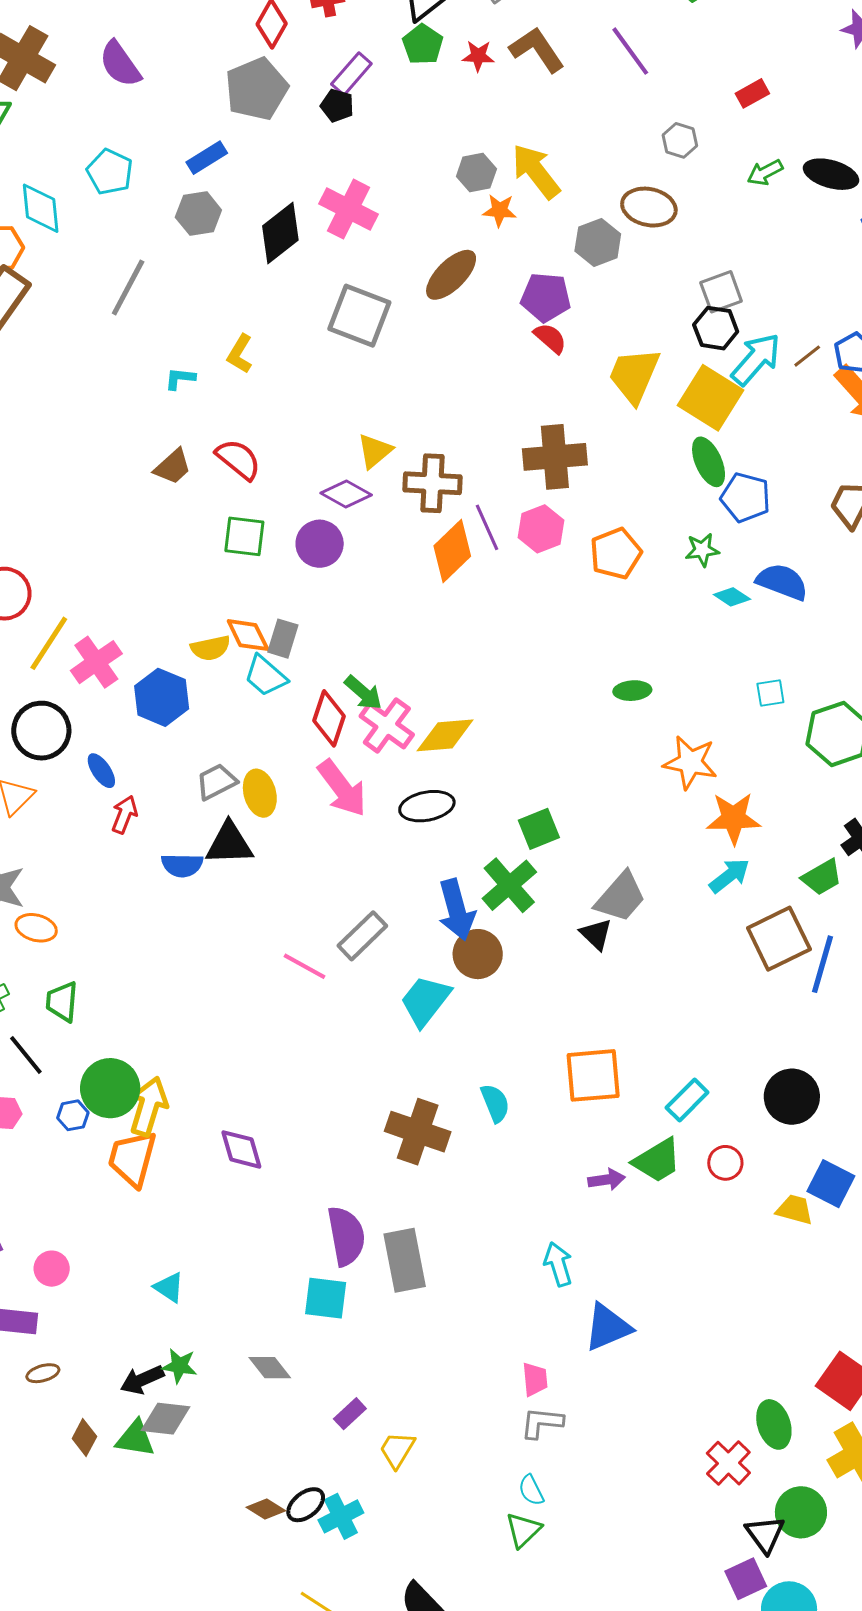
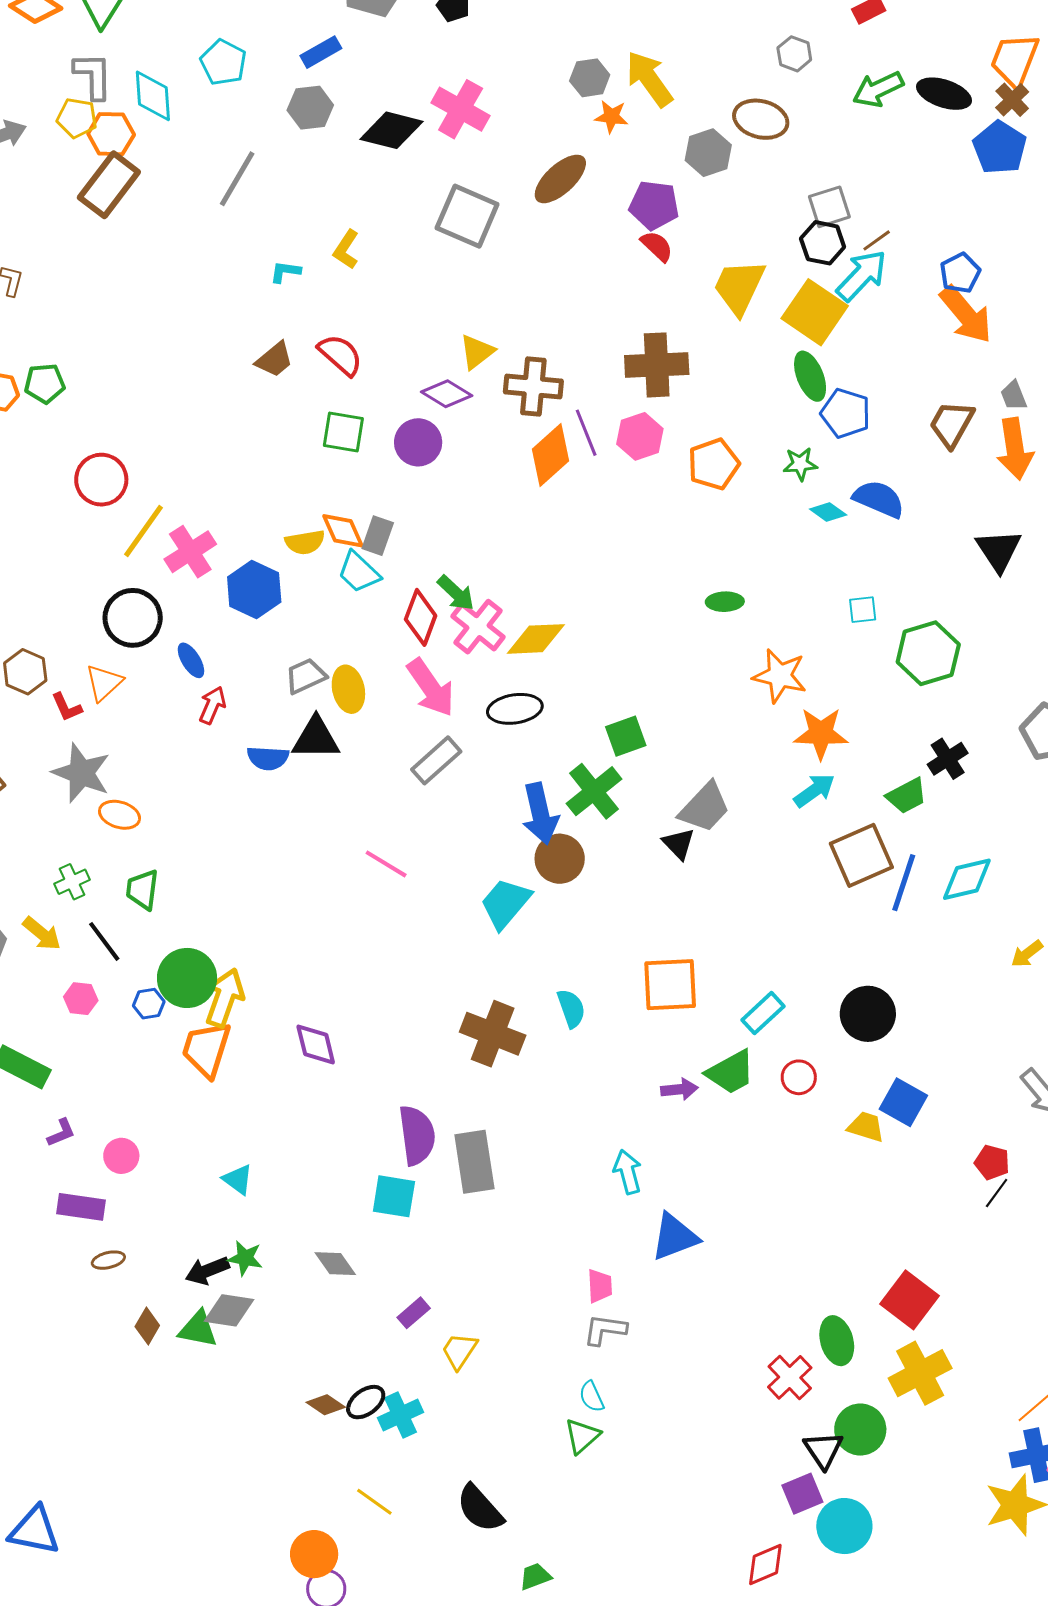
green arrow: (765, 172) -> (878, 89), size x1.4
black diamond: (280, 233) -> (392, 130), turned 50
brown line: (807, 356) -> (877, 240), moved
gray rectangle: (362, 936) -> (436, 760), moved

